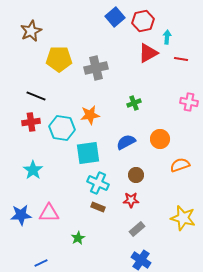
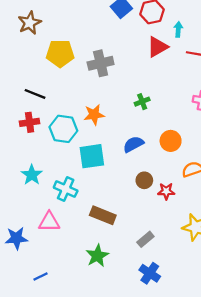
cyan cross: (98, 183) -> (66, 189), moved
red star: (131, 200) -> (166, 191), moved
brown rectangle: (98, 207) -> (103, 215), size x1.6
blue star: (21, 215) -> (16, 238), moved
green star: (78, 238) -> (97, 256), moved, size x1.5

